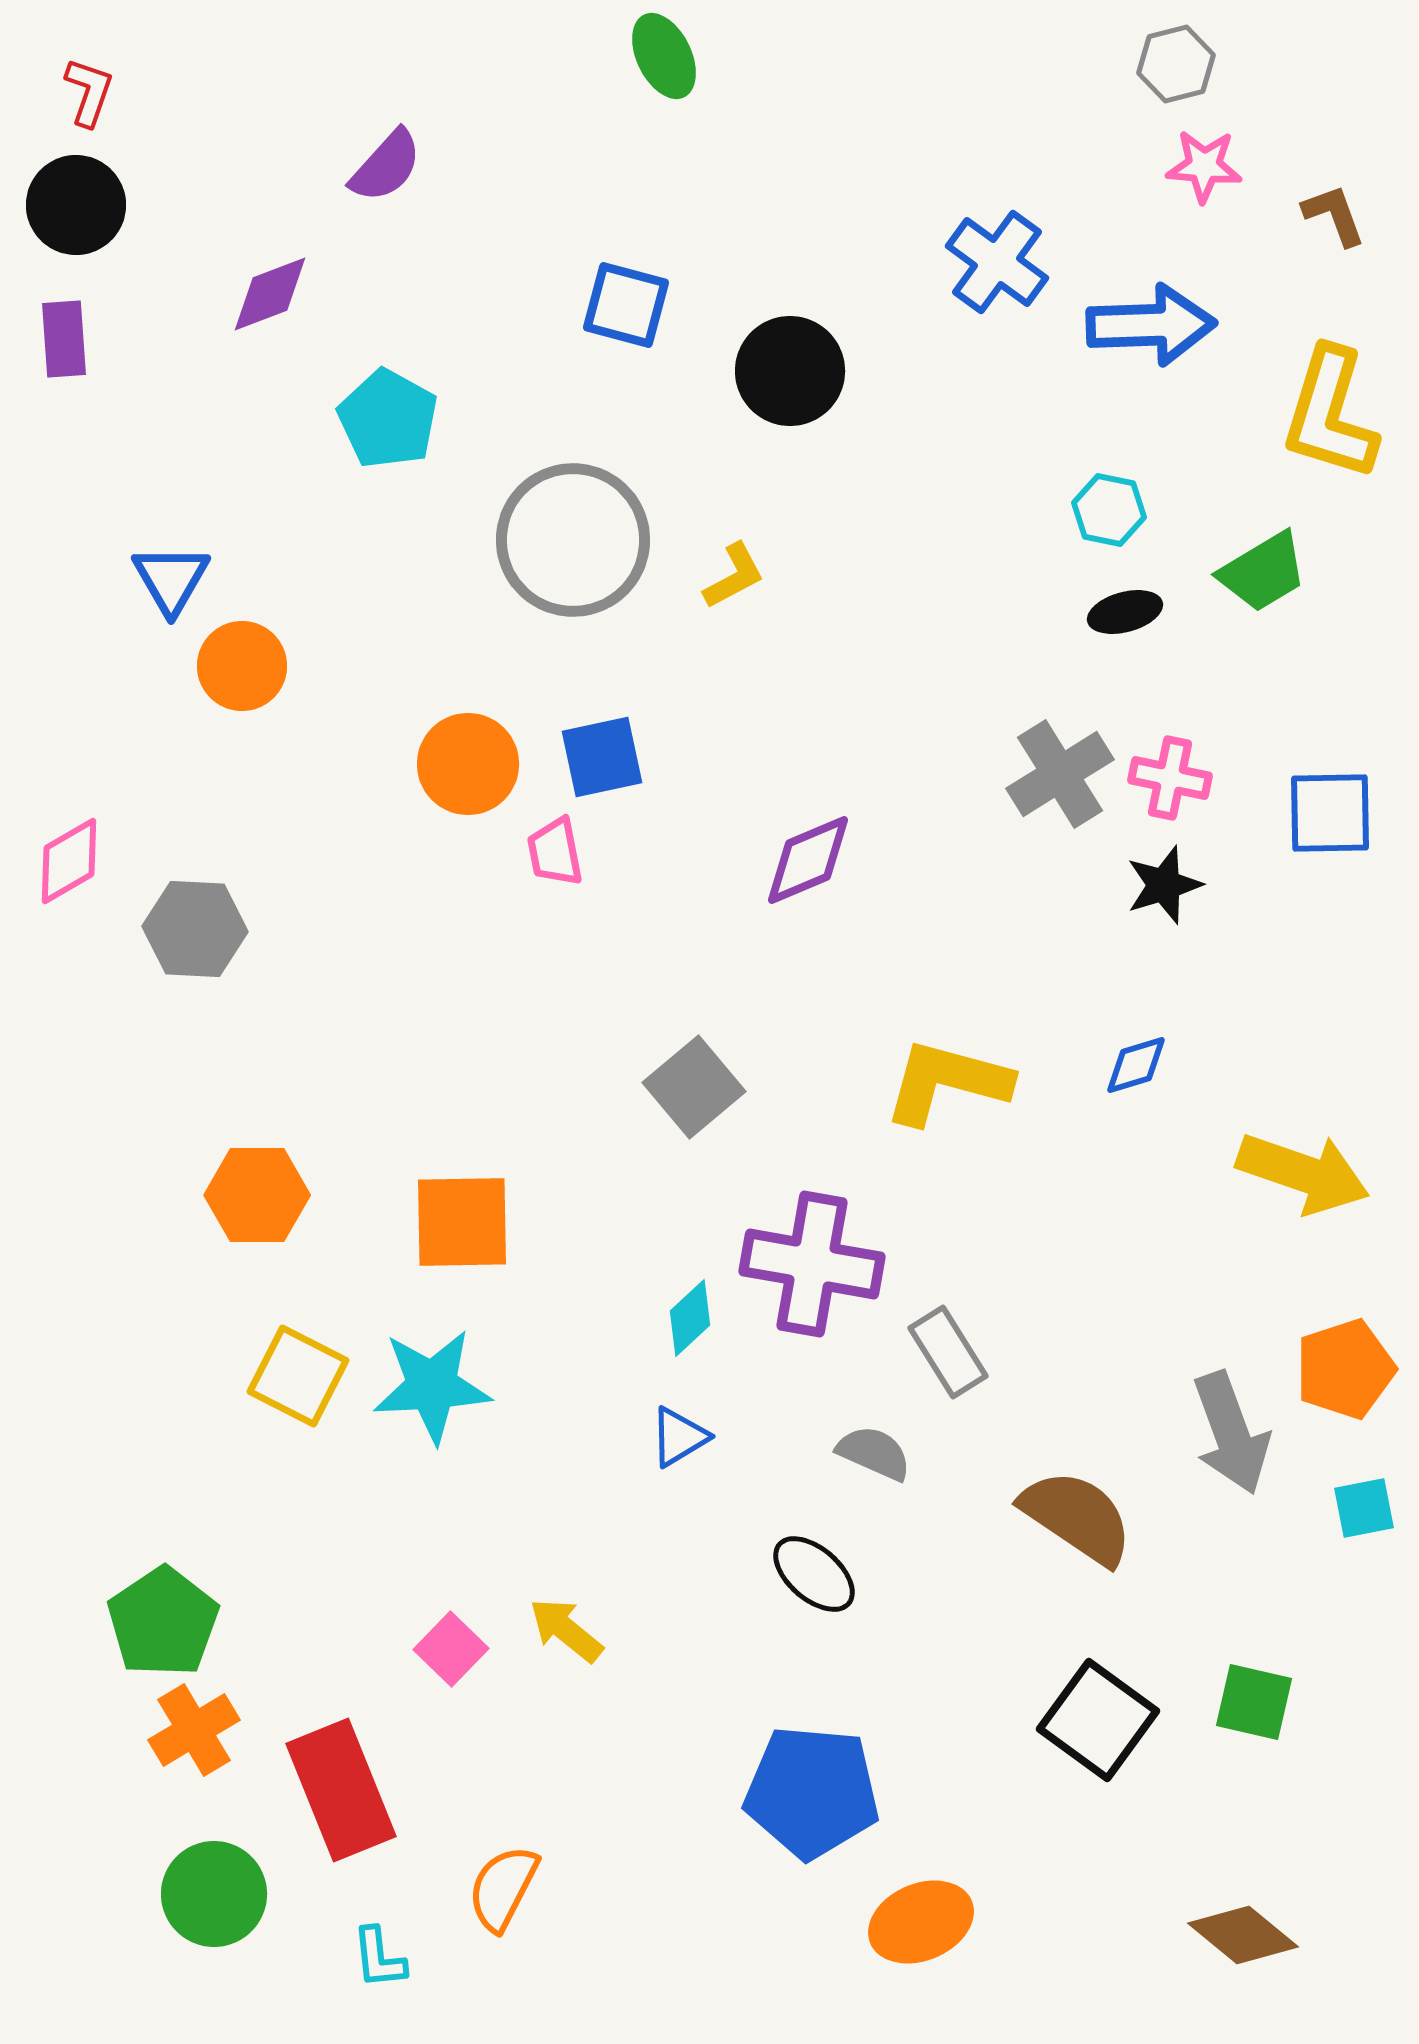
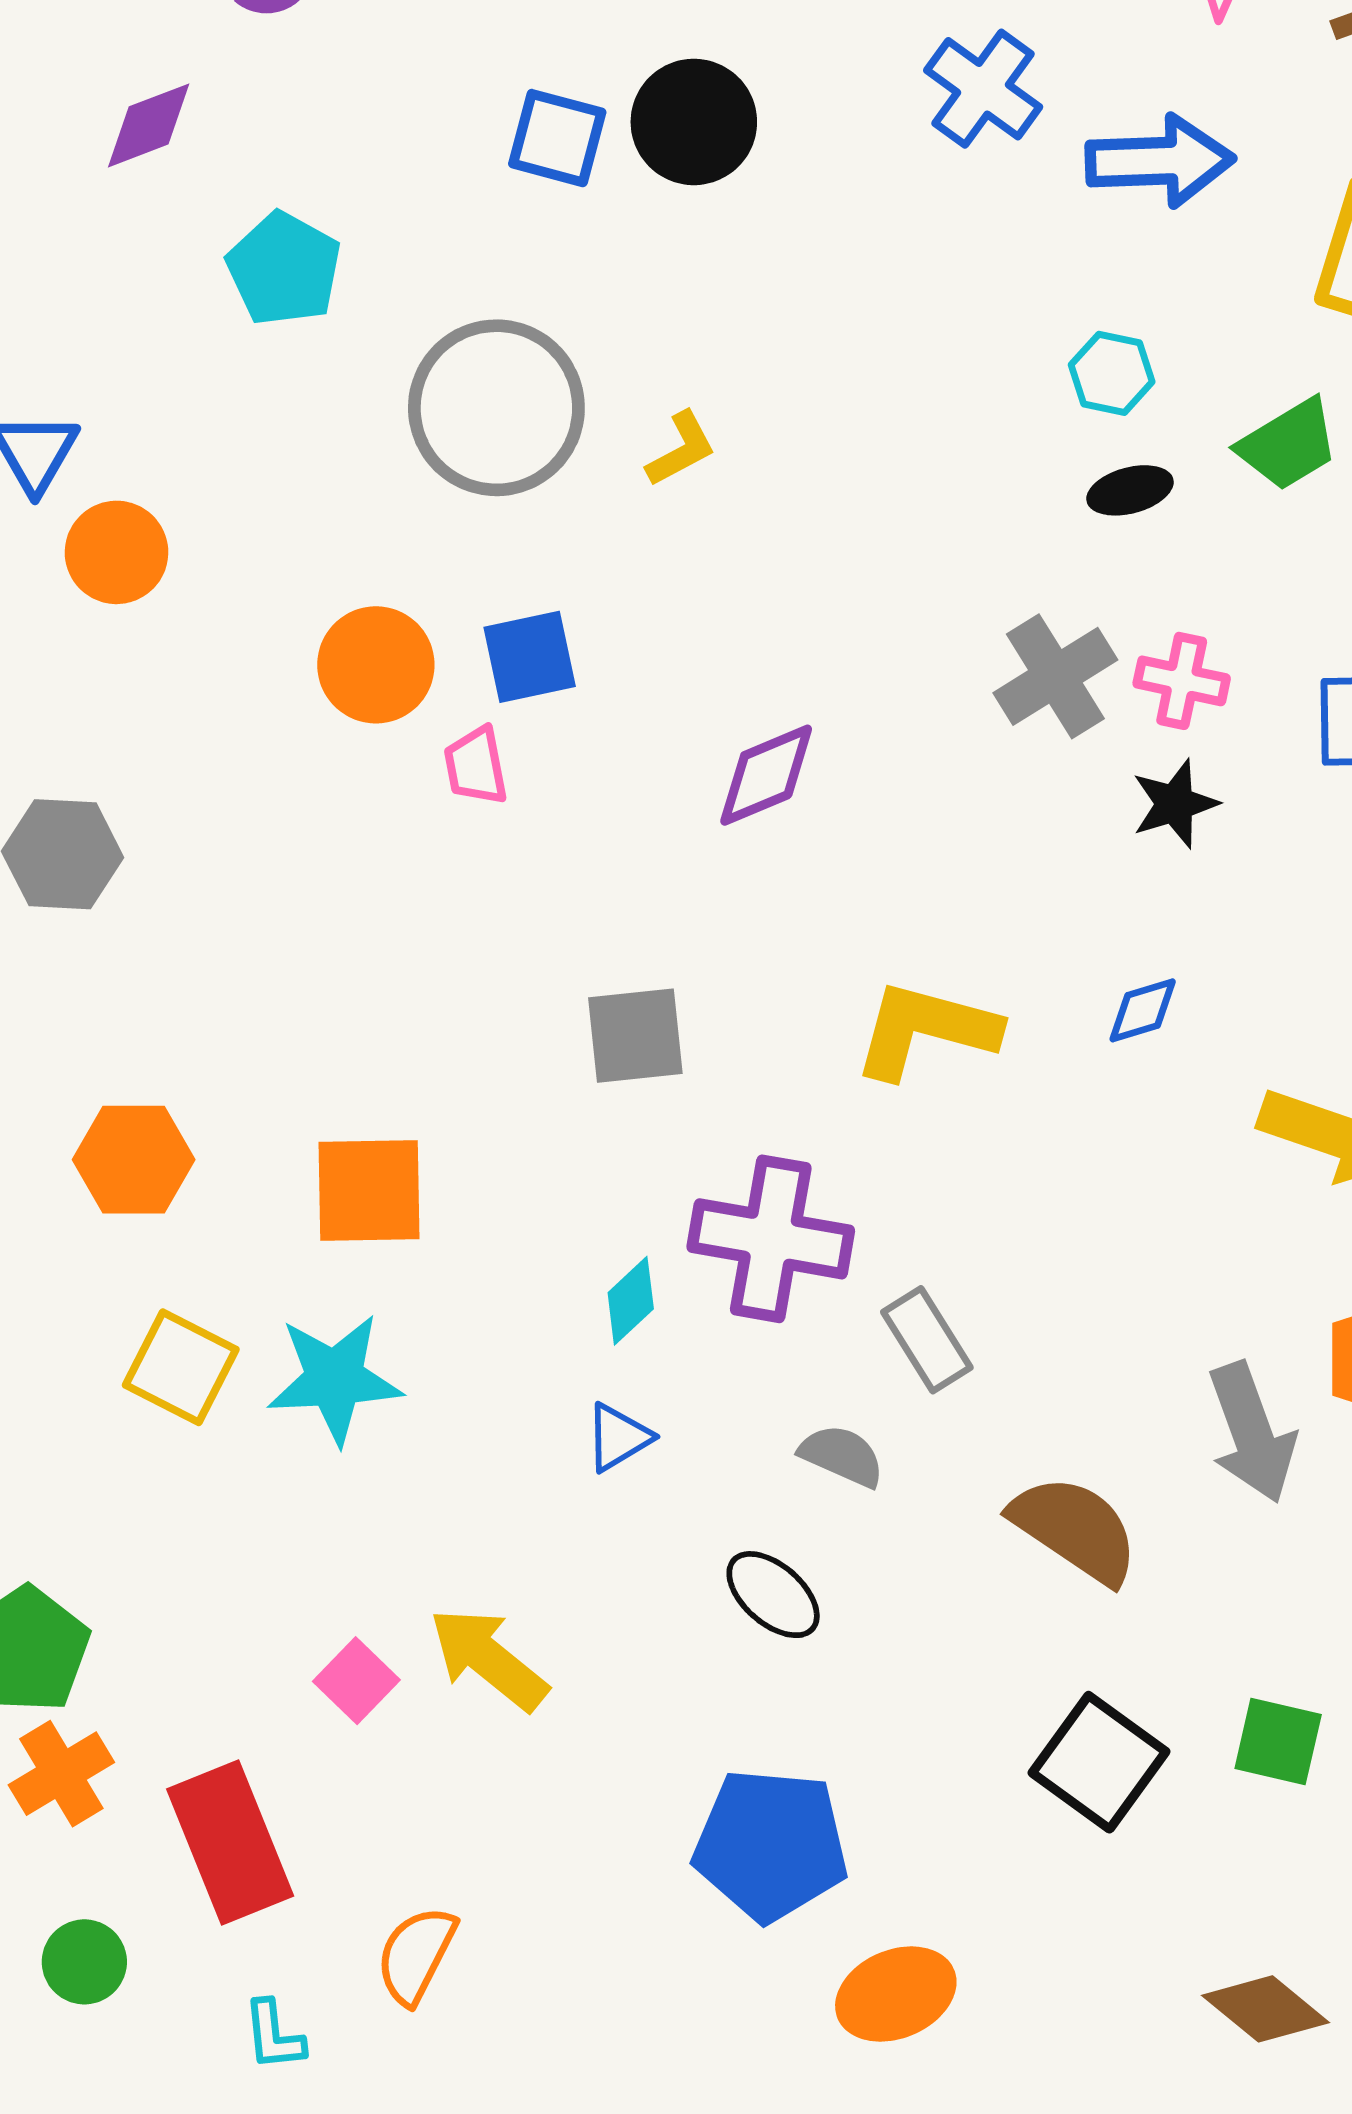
black circle: (790, 371) -> (694, 122), moved
gray square: (694, 1087) -> (635, 1036), turned 34
yellow arrow: (566, 1630) -> (488, 1659), size x1.4
green circle: (214, 1894) -> (84, 1962), size x0.7

